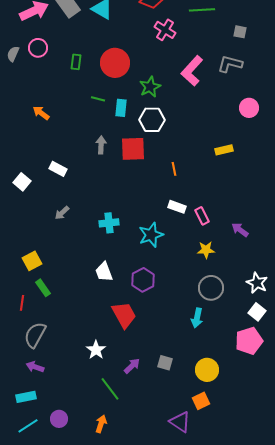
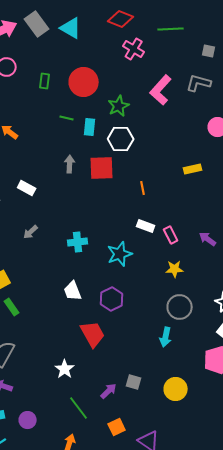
purple arrow: (240, 230) -> (208, 239), moved
purple arrow: (132, 366) -> (109, 391), moved
orange square: (201, 401) -> (117, 427), moved
purple circle: (59, 419) -> (28, 420), moved

